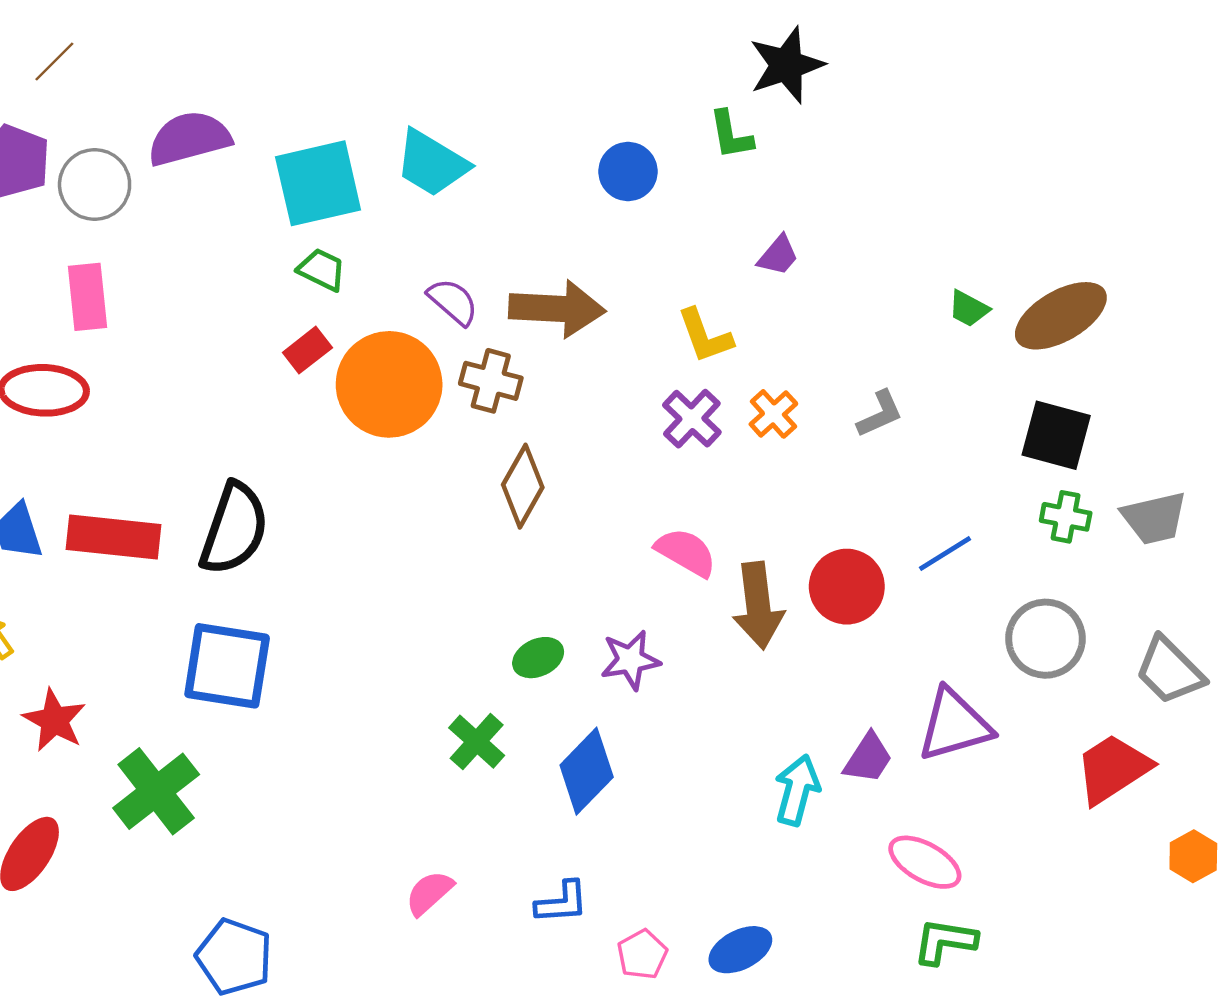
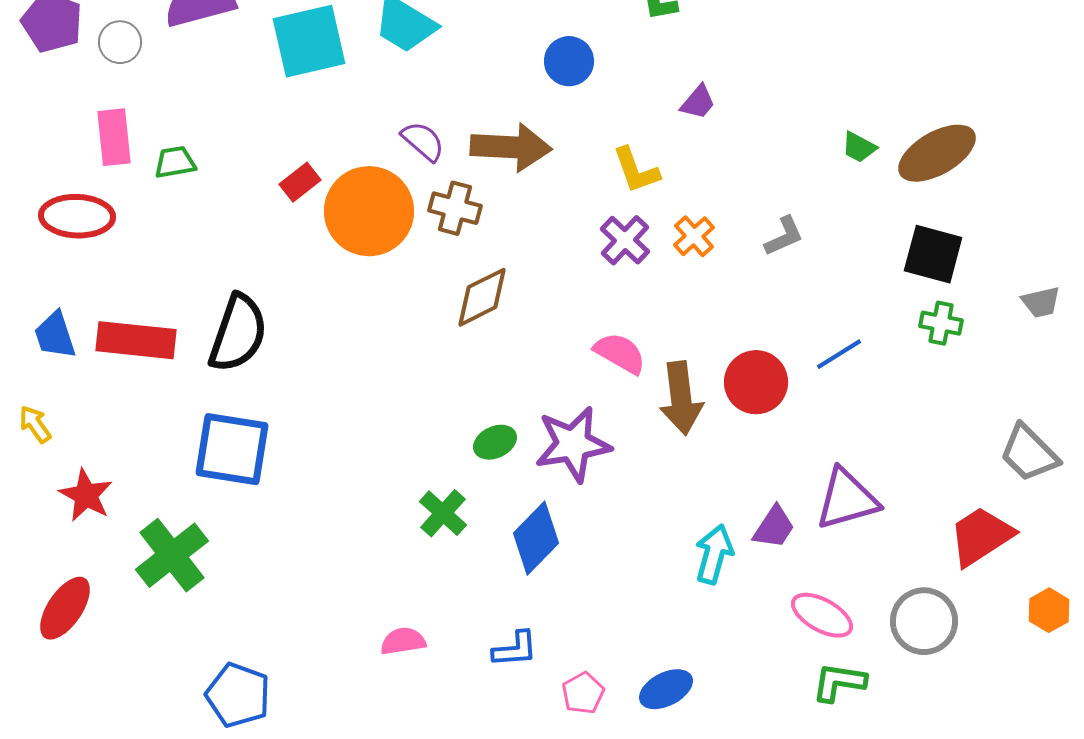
blue circle: (628, 171) -> (569, 61), moved
gray circle: (95, 184) -> (120, 42), size x0.7
green trapezoid: (322, 270) -> (175, 162), moved, turned -36
brown diamond: (523, 486) -> (482, 297), turned 34
gray trapezoid: (1154, 518) -> (1041, 302), moved, size x0.7
gray circle: (1045, 639) -> (924, 621), moved
purple star: (630, 660) -> (573, 444), size x1.5
pink semicircle: (429, 893) -> (403, 641), turned 33

